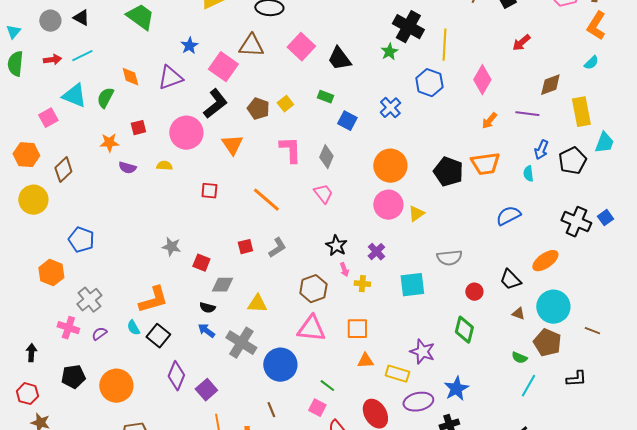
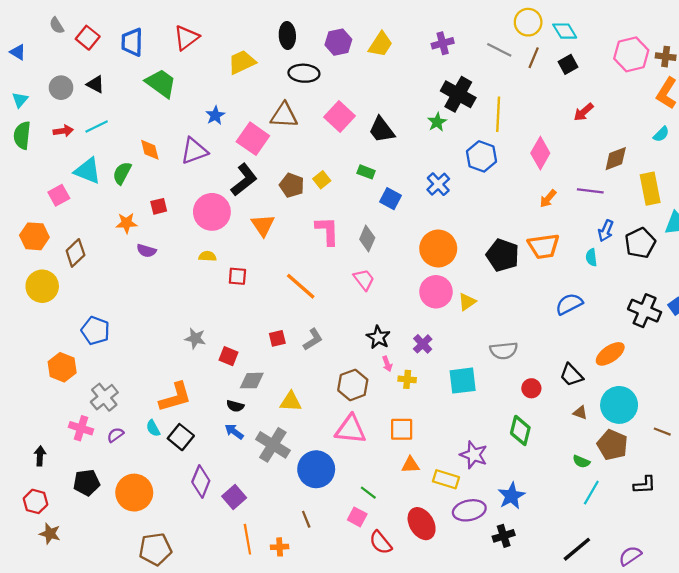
yellow semicircle: (164, 166) -> (207, 256), moved

